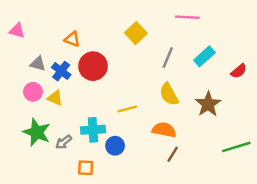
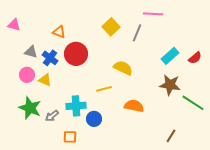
cyan rectangle: (204, 56) -> (170, 56), moved
gray line: (168, 58) -> (137, 33), moved
yellow semicircle: (169, 94) -> (123, 68), moved, turned 144
brown star: (208, 104) -> (170, 85), turned -30
green line: (236, 147) -> (193, 103), moved, turned 50
brown line: (173, 154) -> (171, 136), moved

